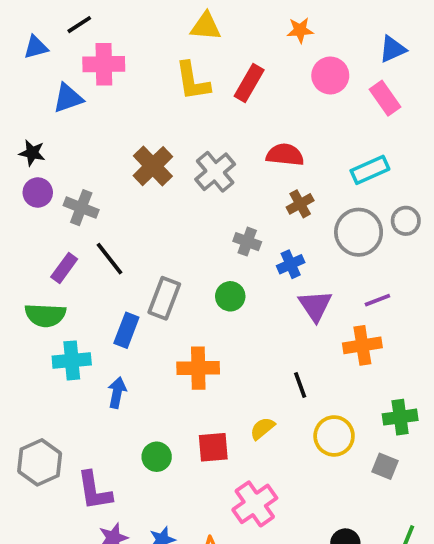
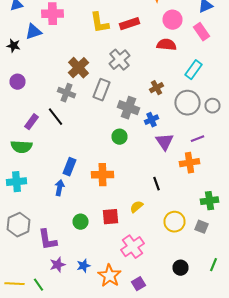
red rectangle: (249, 83) -> (130, 24), turned 42
black star: (32, 153) -> (14, 46), moved
red semicircle: (285, 155) -> (166, 45), moved
cyan rectangle: (370, 170) -> (194, 70), turned -30
gray cross: (215, 172) -> (120, 60), moved
gray cross: (81, 208) -> (66, 93), moved
gray circle: (406, 221) -> (212, 106), moved
gray cross: (247, 242) -> (128, 108), size x1.5
gray rectangle: (164, 298) -> (102, 90), moved
blue rectangle: (126, 330) -> (70, 167), moved
cyan cross: (72, 360) -> (16, 182), moved
yellow circle: (334, 436) -> (174, 222), moved

